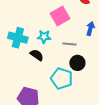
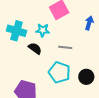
gray line: (69, 44) -> (65, 47), moved
black circle: (77, 63) -> (86, 77), moved

